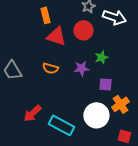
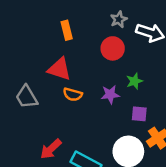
red triangle: (56, 36) -> (59, 69), moved

